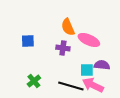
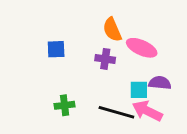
green cross: (34, 81) -> (65, 105), turned 32

